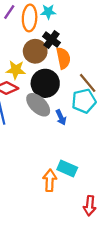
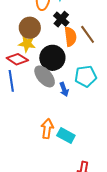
brown circle: (35, 51) -> (30, 28), moved
brown line: (88, 83) -> (88, 34), moved
orange arrow: (50, 180) -> (47, 129), moved

